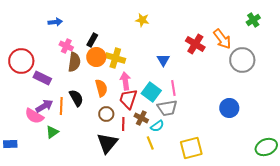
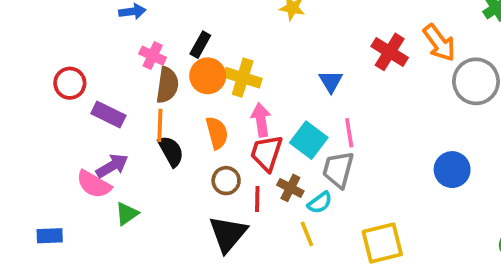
red circle: (21, 61) -> (70, 83), size x0.7
orange line: (61, 106) -> (160, 125), moved
gray trapezoid: (167, 108) -> (338, 170), turned 115

